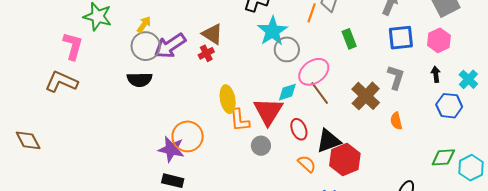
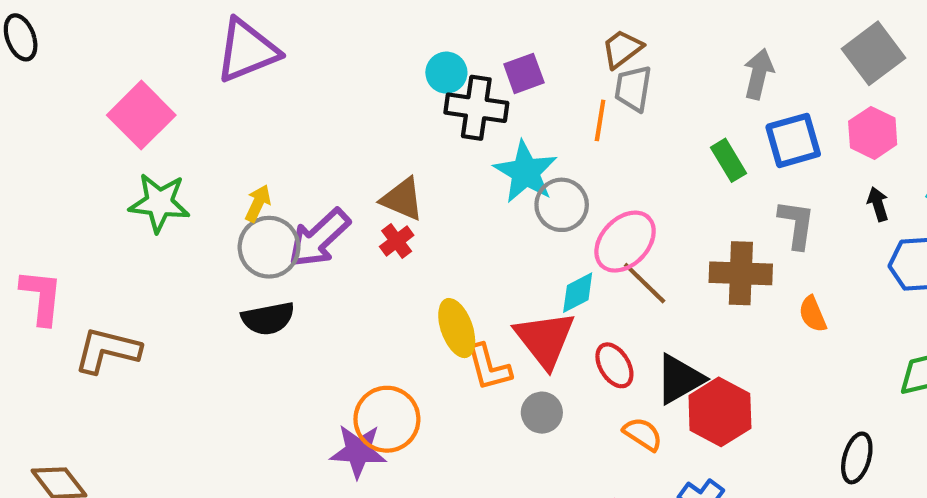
green rectangle: (349, 39) -> (729, 160), moved
pink L-shape: (73, 46) -> (41, 297), moved
brown cross: (366, 96) -> (741, 273), turned -32

